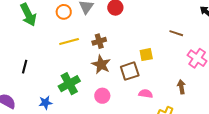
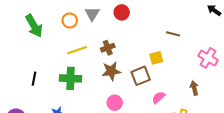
brown line: (176, 33) -> (173, 34), moved
brown star: (101, 64) -> (111, 71), turned -30
green cross: (69, 84) -> (70, 78), moved, turned 35
pink semicircle: (146, 94) -> (158, 98), turned -48

